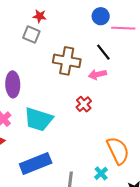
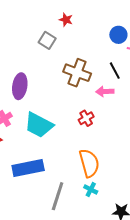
red star: (40, 16) -> (66, 20), moved
orange semicircle: (118, 151) -> (89, 163), moved
cyan cross: (101, 173) -> (91, 189), turned -32

